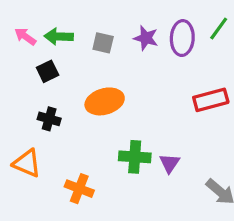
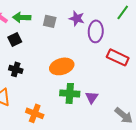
purple ellipse: (182, 38) -> (96, 31), moved
red rectangle: (211, 100) -> (118, 57), turned 40
orange ellipse: (105, 101) -> (62, 66), moved

